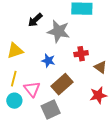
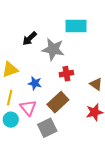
red cross: (81, 54) -> (66, 74), moved
blue star: (48, 61) -> (35, 83), moved

